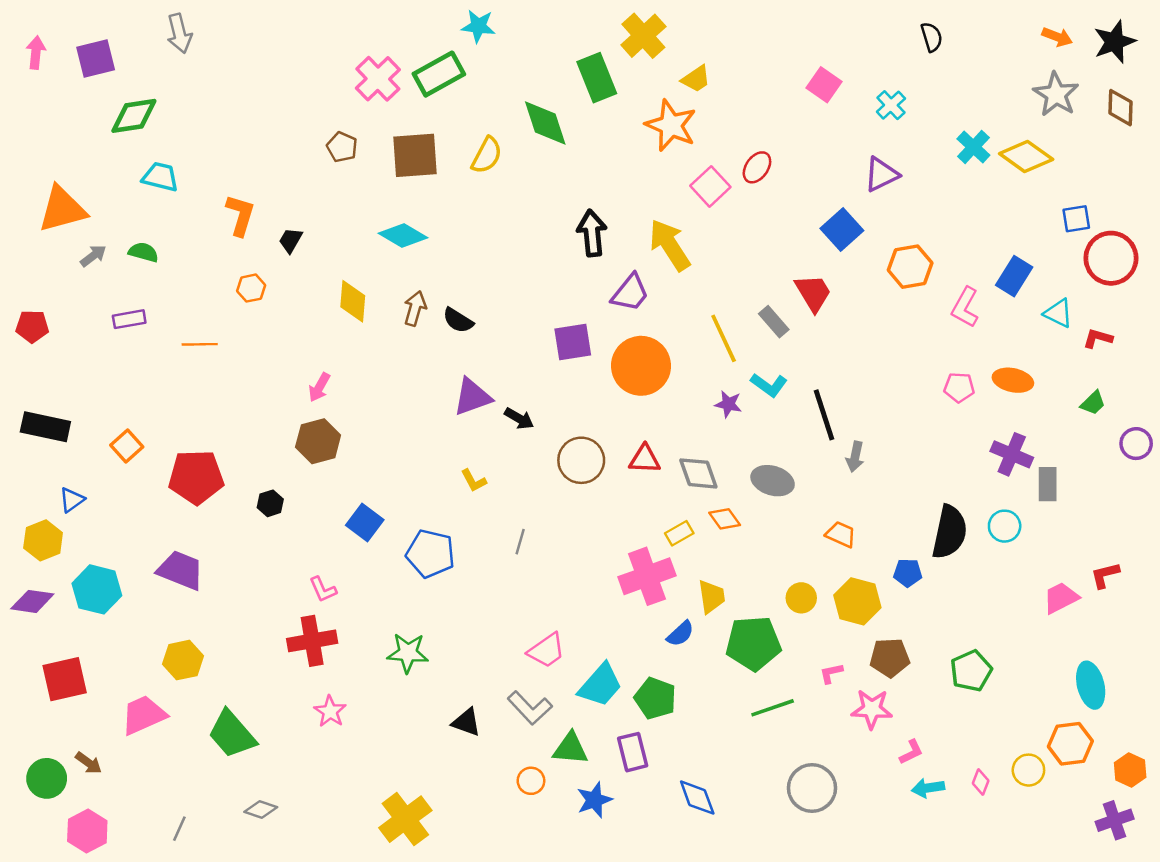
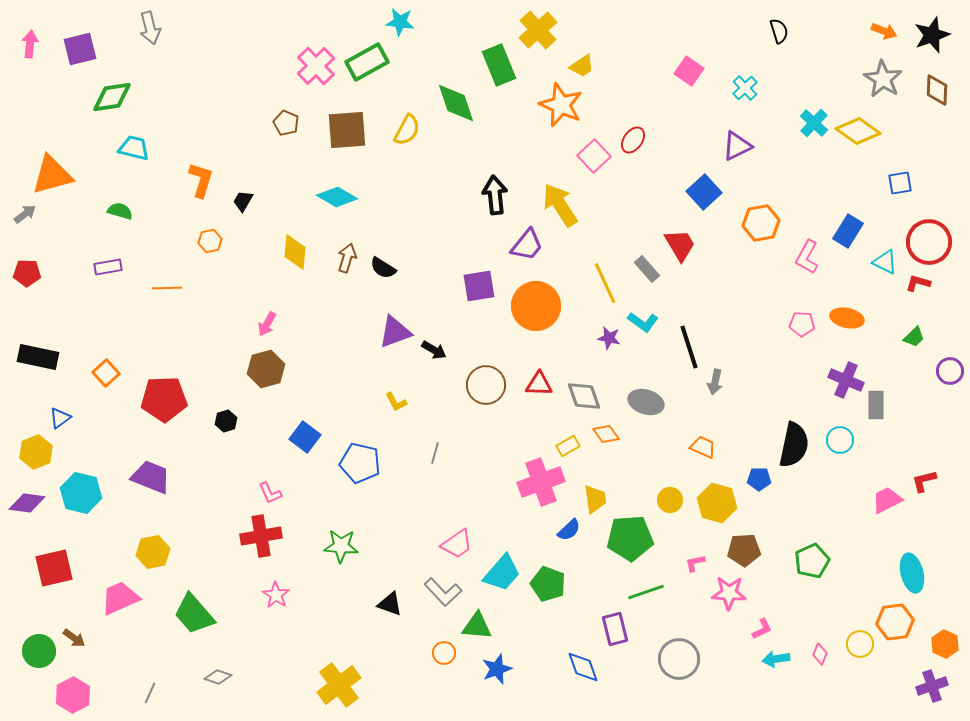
gray arrow: (93, 256) -> (25, 214), moved
red circle: (1111, 258) -> (929, 242), moved
purple rectangle: (633, 752) -> (615, 629), moved

